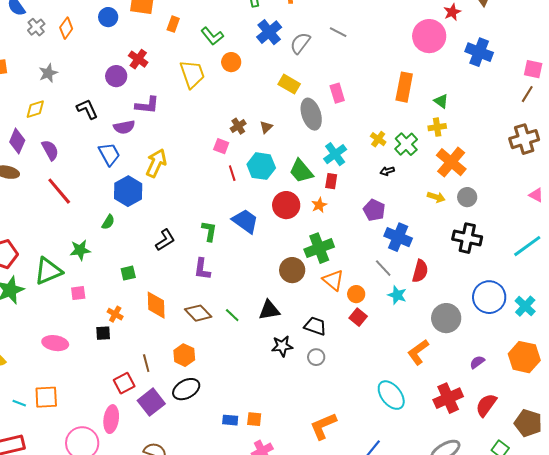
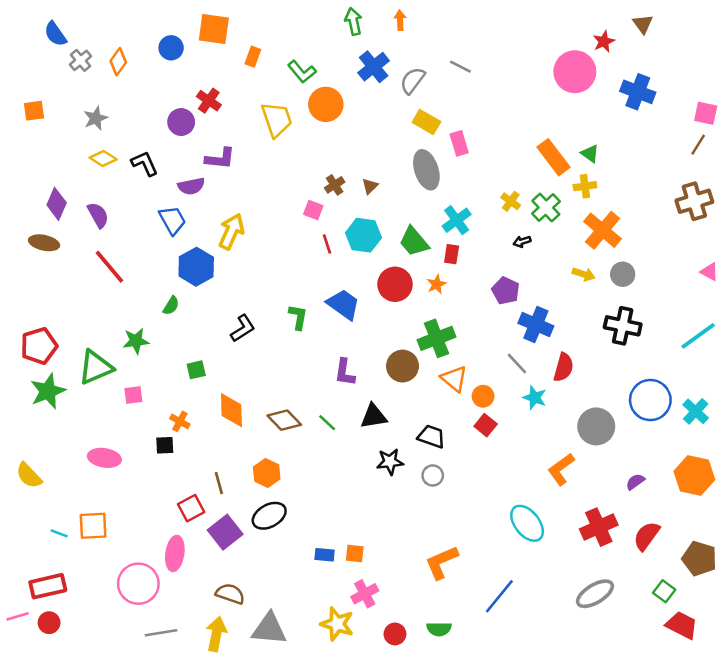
orange circle: (231, 62) -> (326, 104), size x1.4
yellow rectangle: (289, 84) -> (426, 122), moved
orange rectangle: (404, 87) -> (553, 157), moved, turned -48
yellow diamond: (35, 109) -> (103, 159), moved, turned 50
purple L-shape: (202, 269) -> (345, 372), moved

